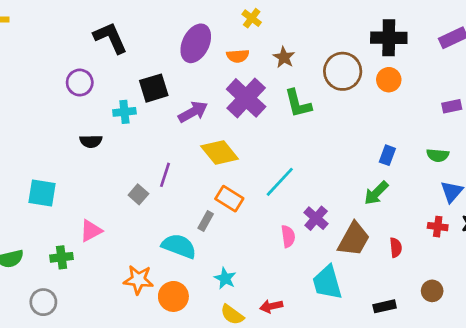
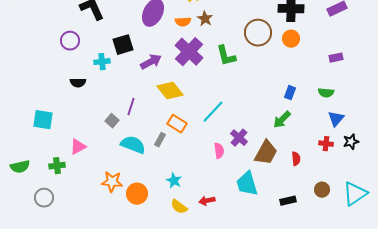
brown star: (284, 57) -> (205, 19), moved
cyan semicircle: (179, 246) -> (133, 145), moved

